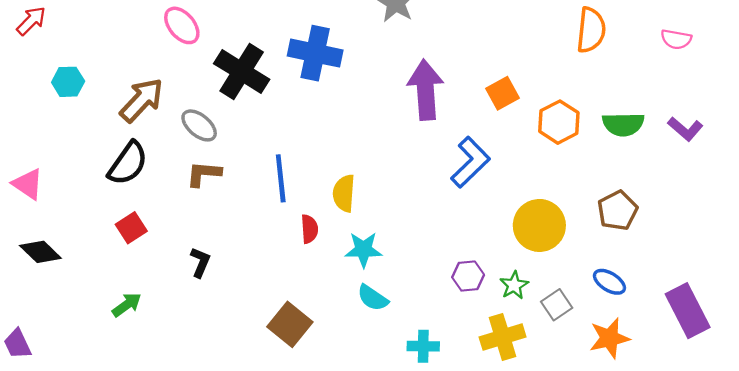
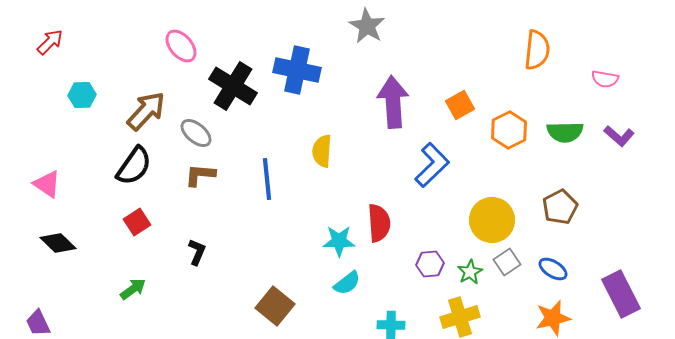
pink semicircle: (676, 39) -> (605, 79), moved
yellow semicircle: (344, 193) -> (322, 151), moved
red semicircle: (309, 229) -> (379, 223), moved, size x1.5
cyan semicircle: (373, 298) -> (347, 283), turned -72
gray square: (557, 305) -> (507, 262), moved

